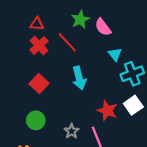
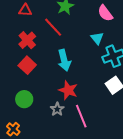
pink semicircle: (103, 27) -> (105, 13), moved
red cross: (39, 46) -> (27, 40), moved
red star: (107, 111) -> (68, 90), moved

